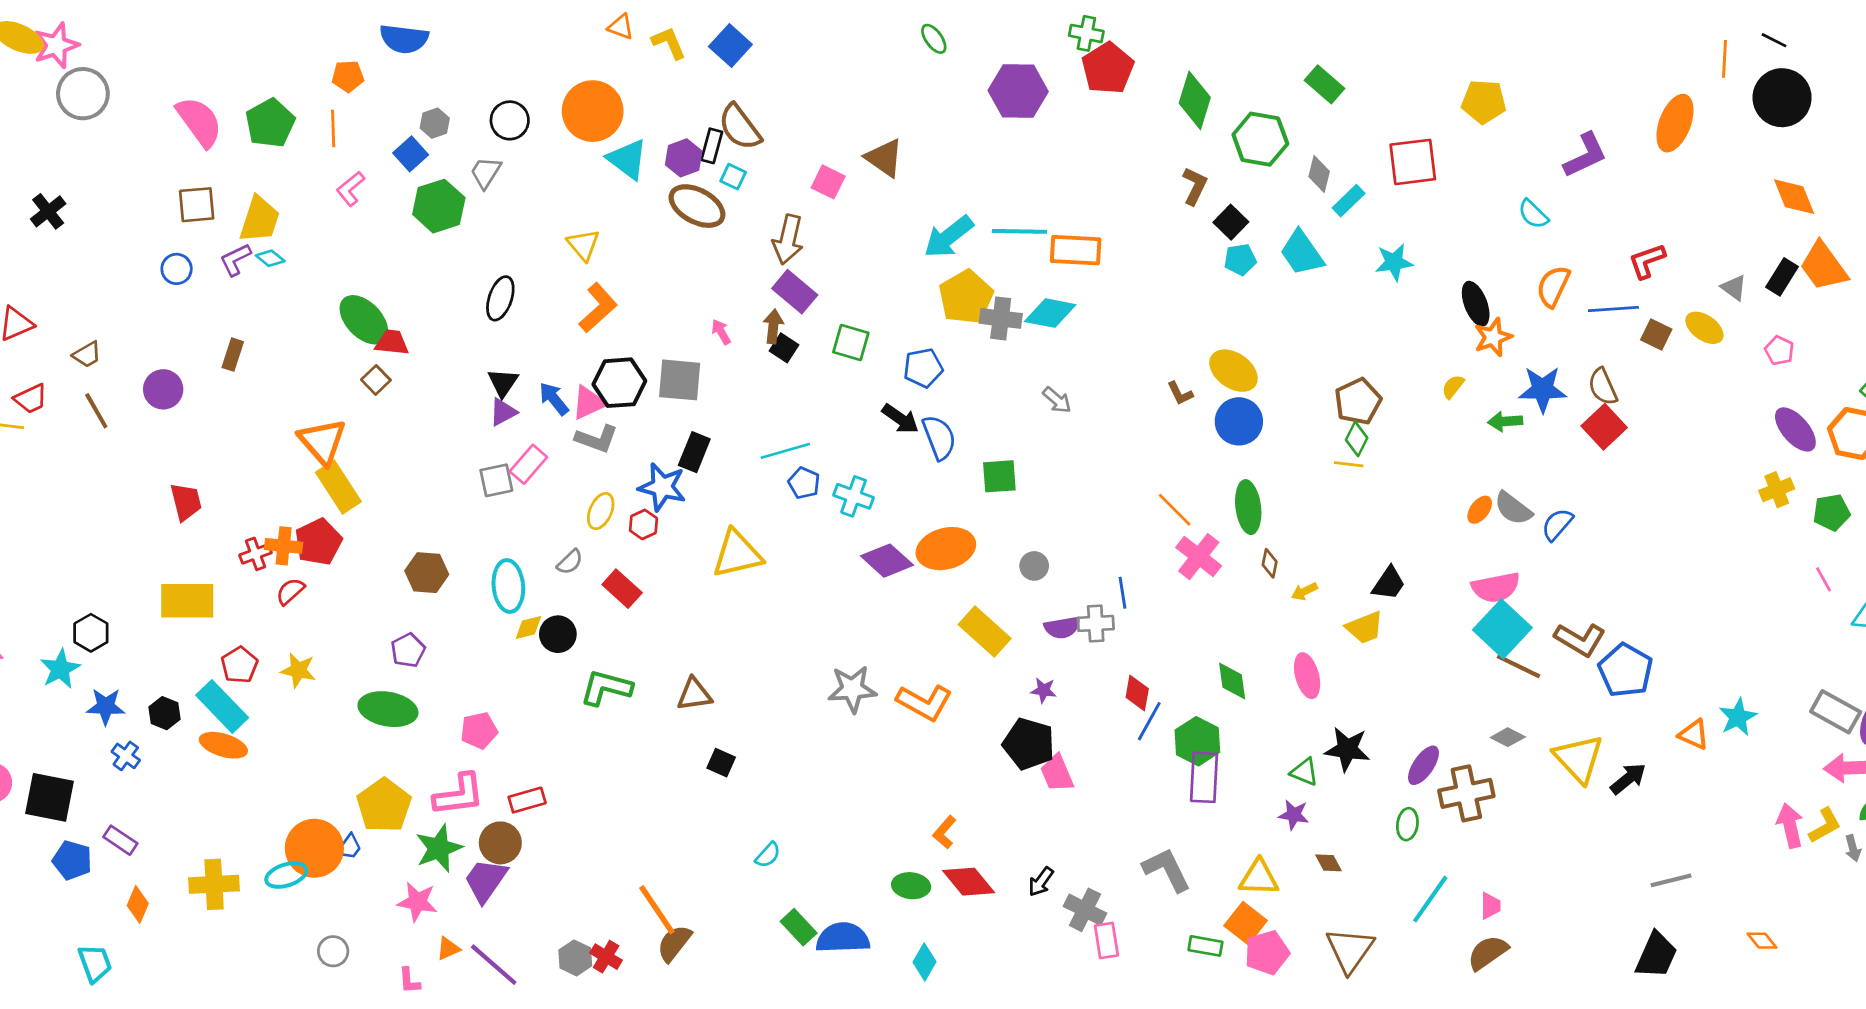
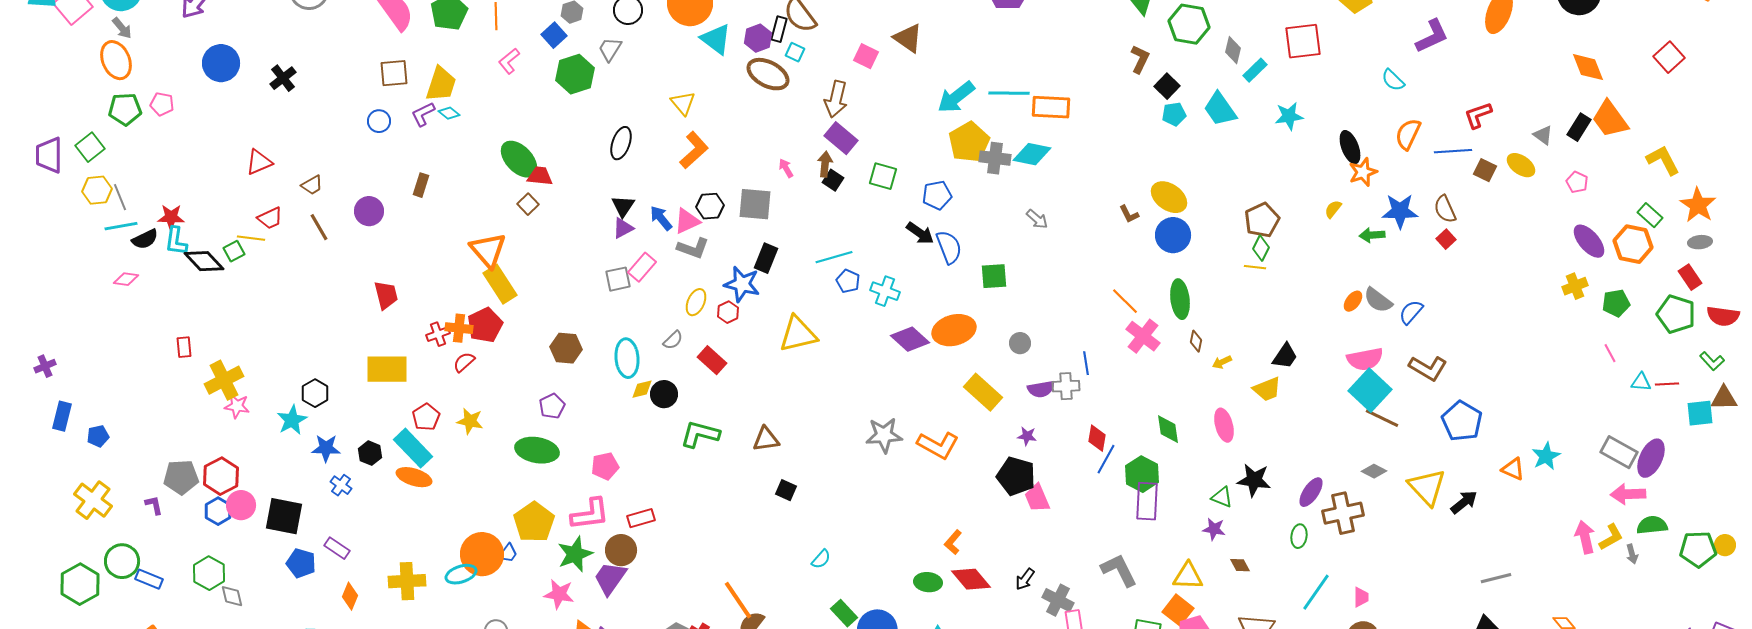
black hexagon: (619, 383) -> (710, 206), size x0.7
red square: (1604, 427) -> (1446, 239), size x0.6
brown L-shape: (1580, 640) -> (1428, 368), moved

